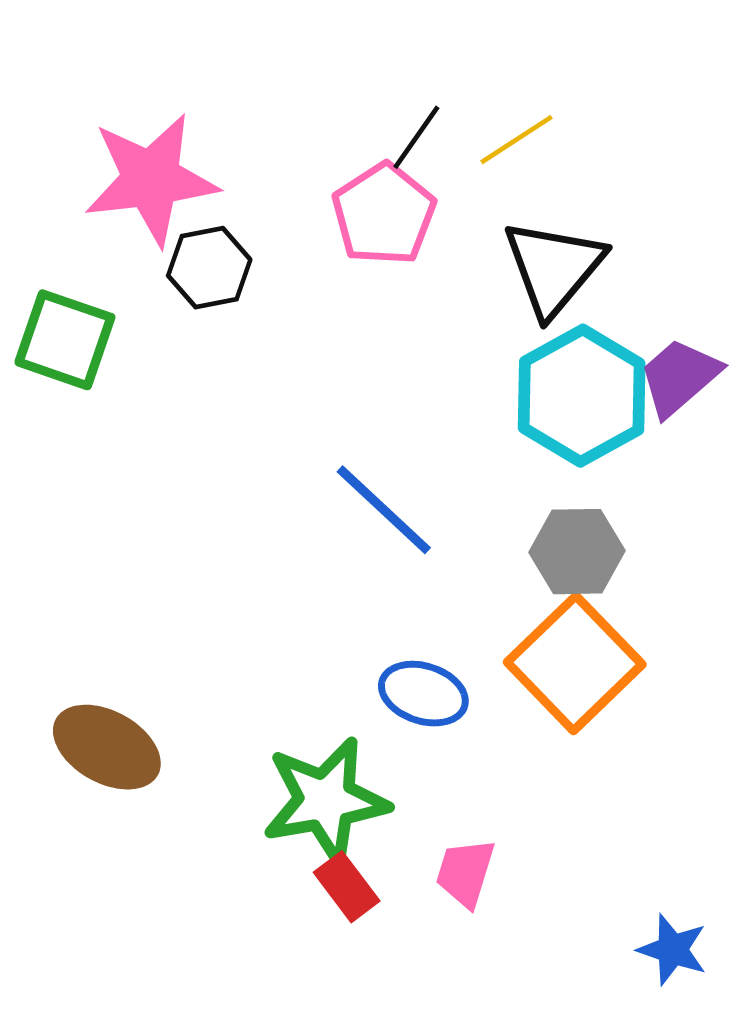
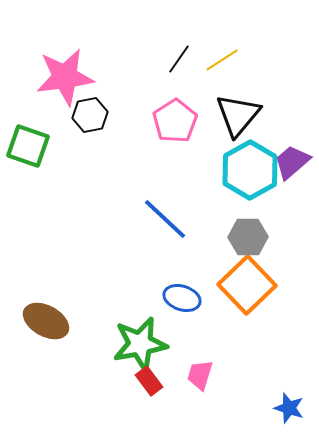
pink pentagon: (384, 214) -> (175, 121), moved

